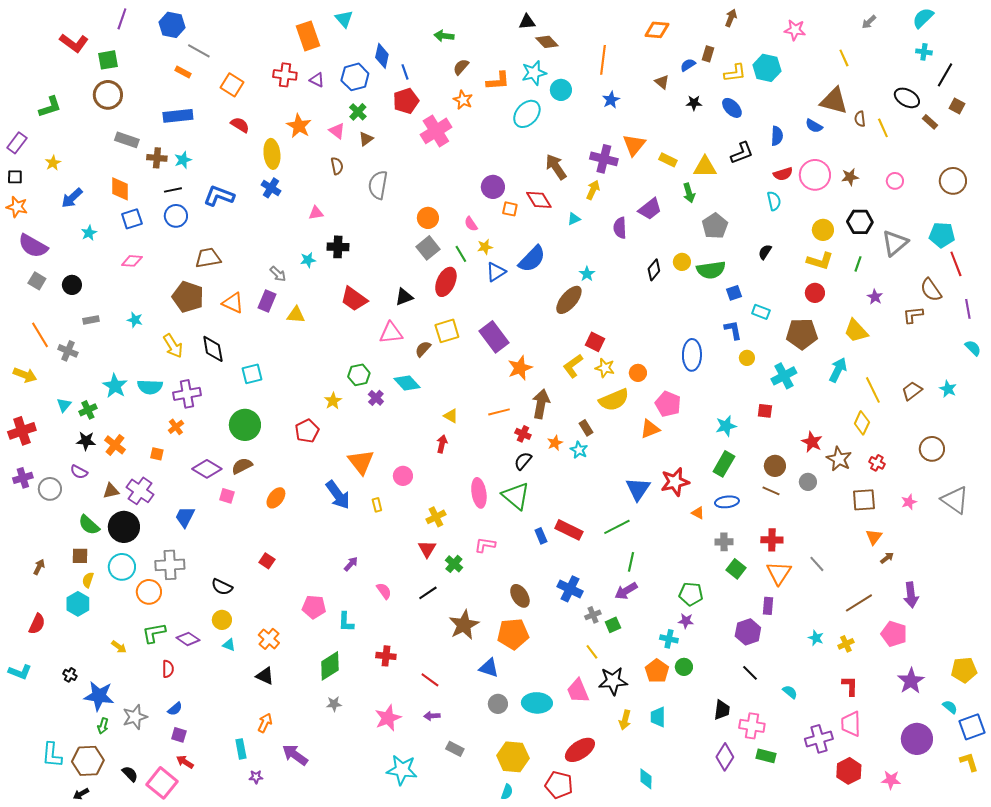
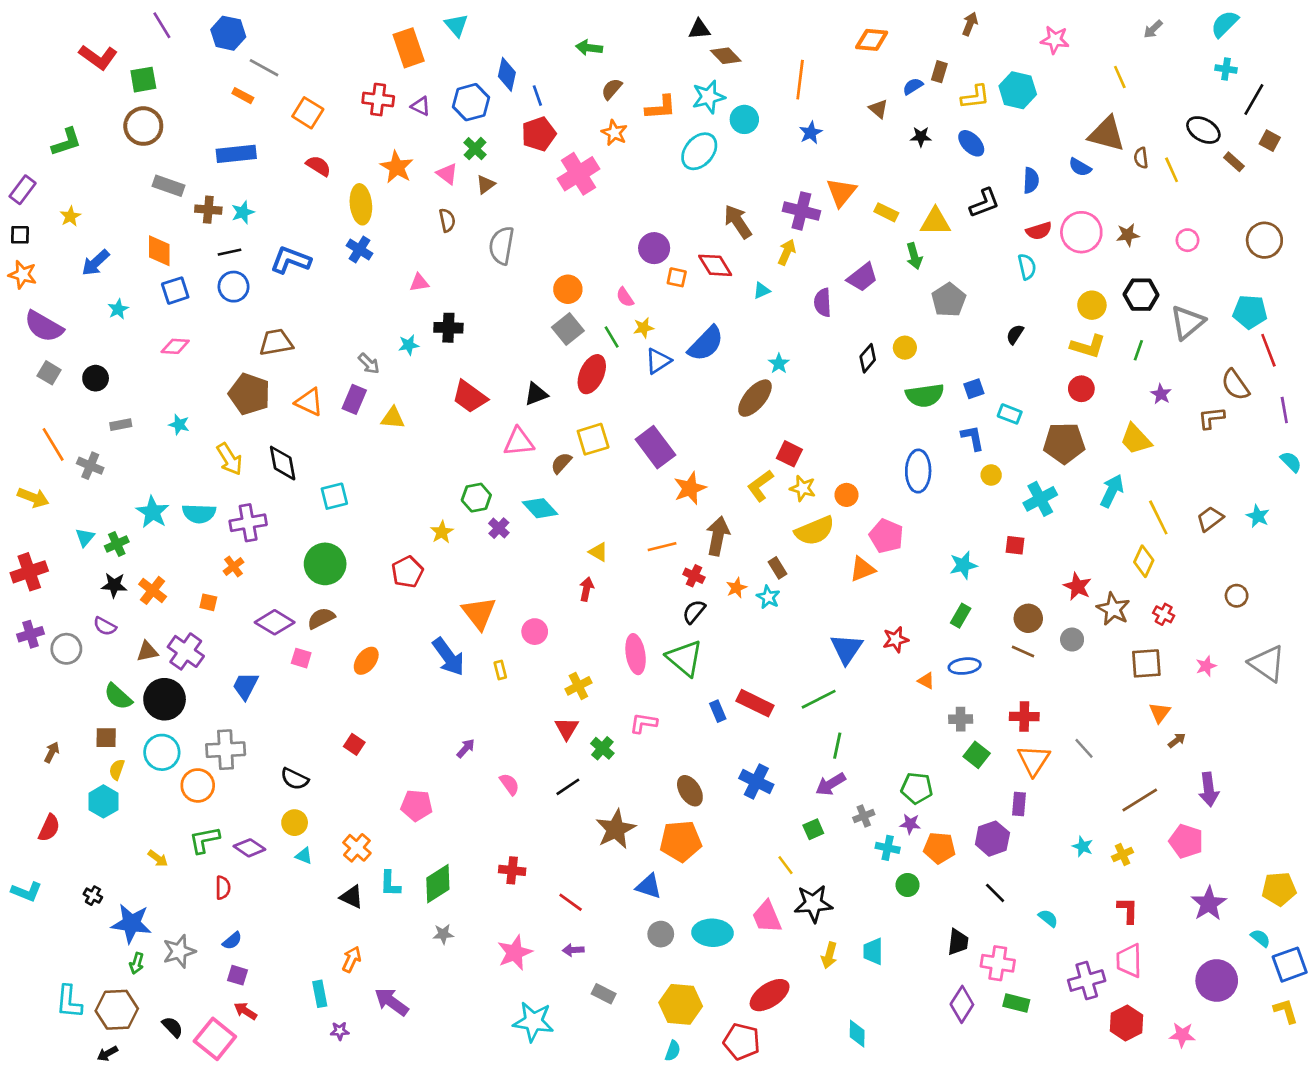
purple line: (122, 19) -> (162, 25), turned -50
green semicircle: (711, 270) -> (925, 395), moved
brown circle: (932, 449) -> (1237, 596), size x0.7
green rectangle: (724, 464) -> (961, 616), size x0.7
red star: (675, 482) -> (896, 640), size x0.7
gray cross: (593, 615) -> (864, 816), moved
cyan L-shape: (346, 622) -> (390, 884), moved
orange pentagon: (657, 671) -> (939, 848), moved, turned -30

